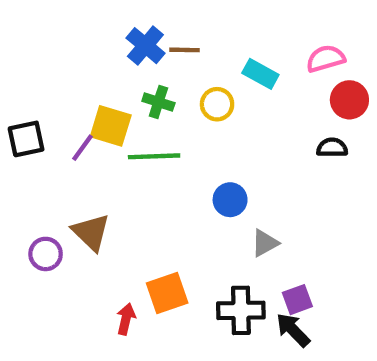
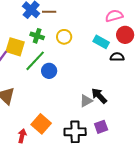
cyan rectangle: (260, 74) -> (101, 42), moved
green line: (154, 156) -> (35, 61), turned -45
blue circle: (230, 200) -> (49, 71), moved
orange square: (167, 293) -> (41, 124), turned -30
black arrow: (293, 330) -> (99, 96), moved

